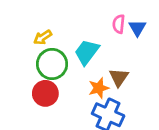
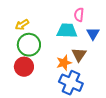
blue triangle: (137, 28) -> (93, 34), moved
cyan trapezoid: (87, 52) -> (67, 31), moved, turned 55

